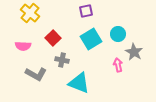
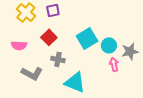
purple square: (86, 11) -> (53, 10), moved
cyan circle: (118, 34) -> (109, 45), moved
gray star: (134, 52) -> (130, 51), turned 30

